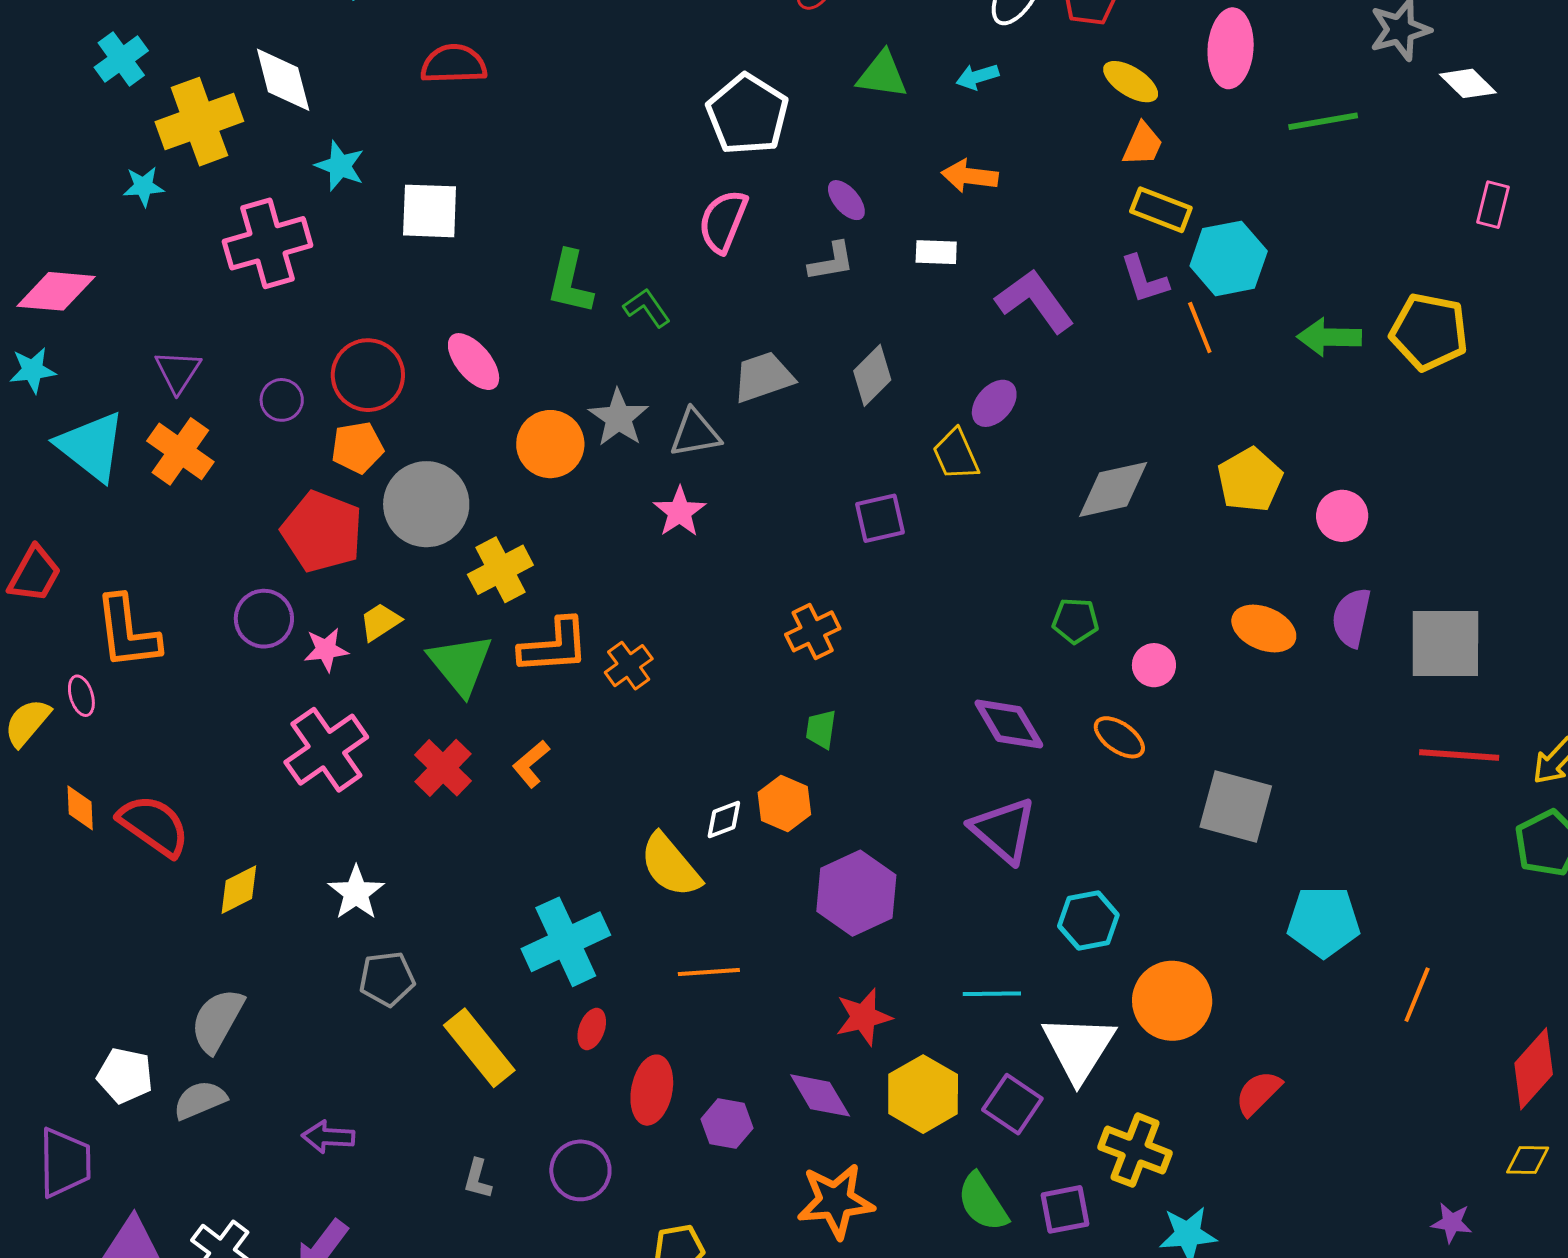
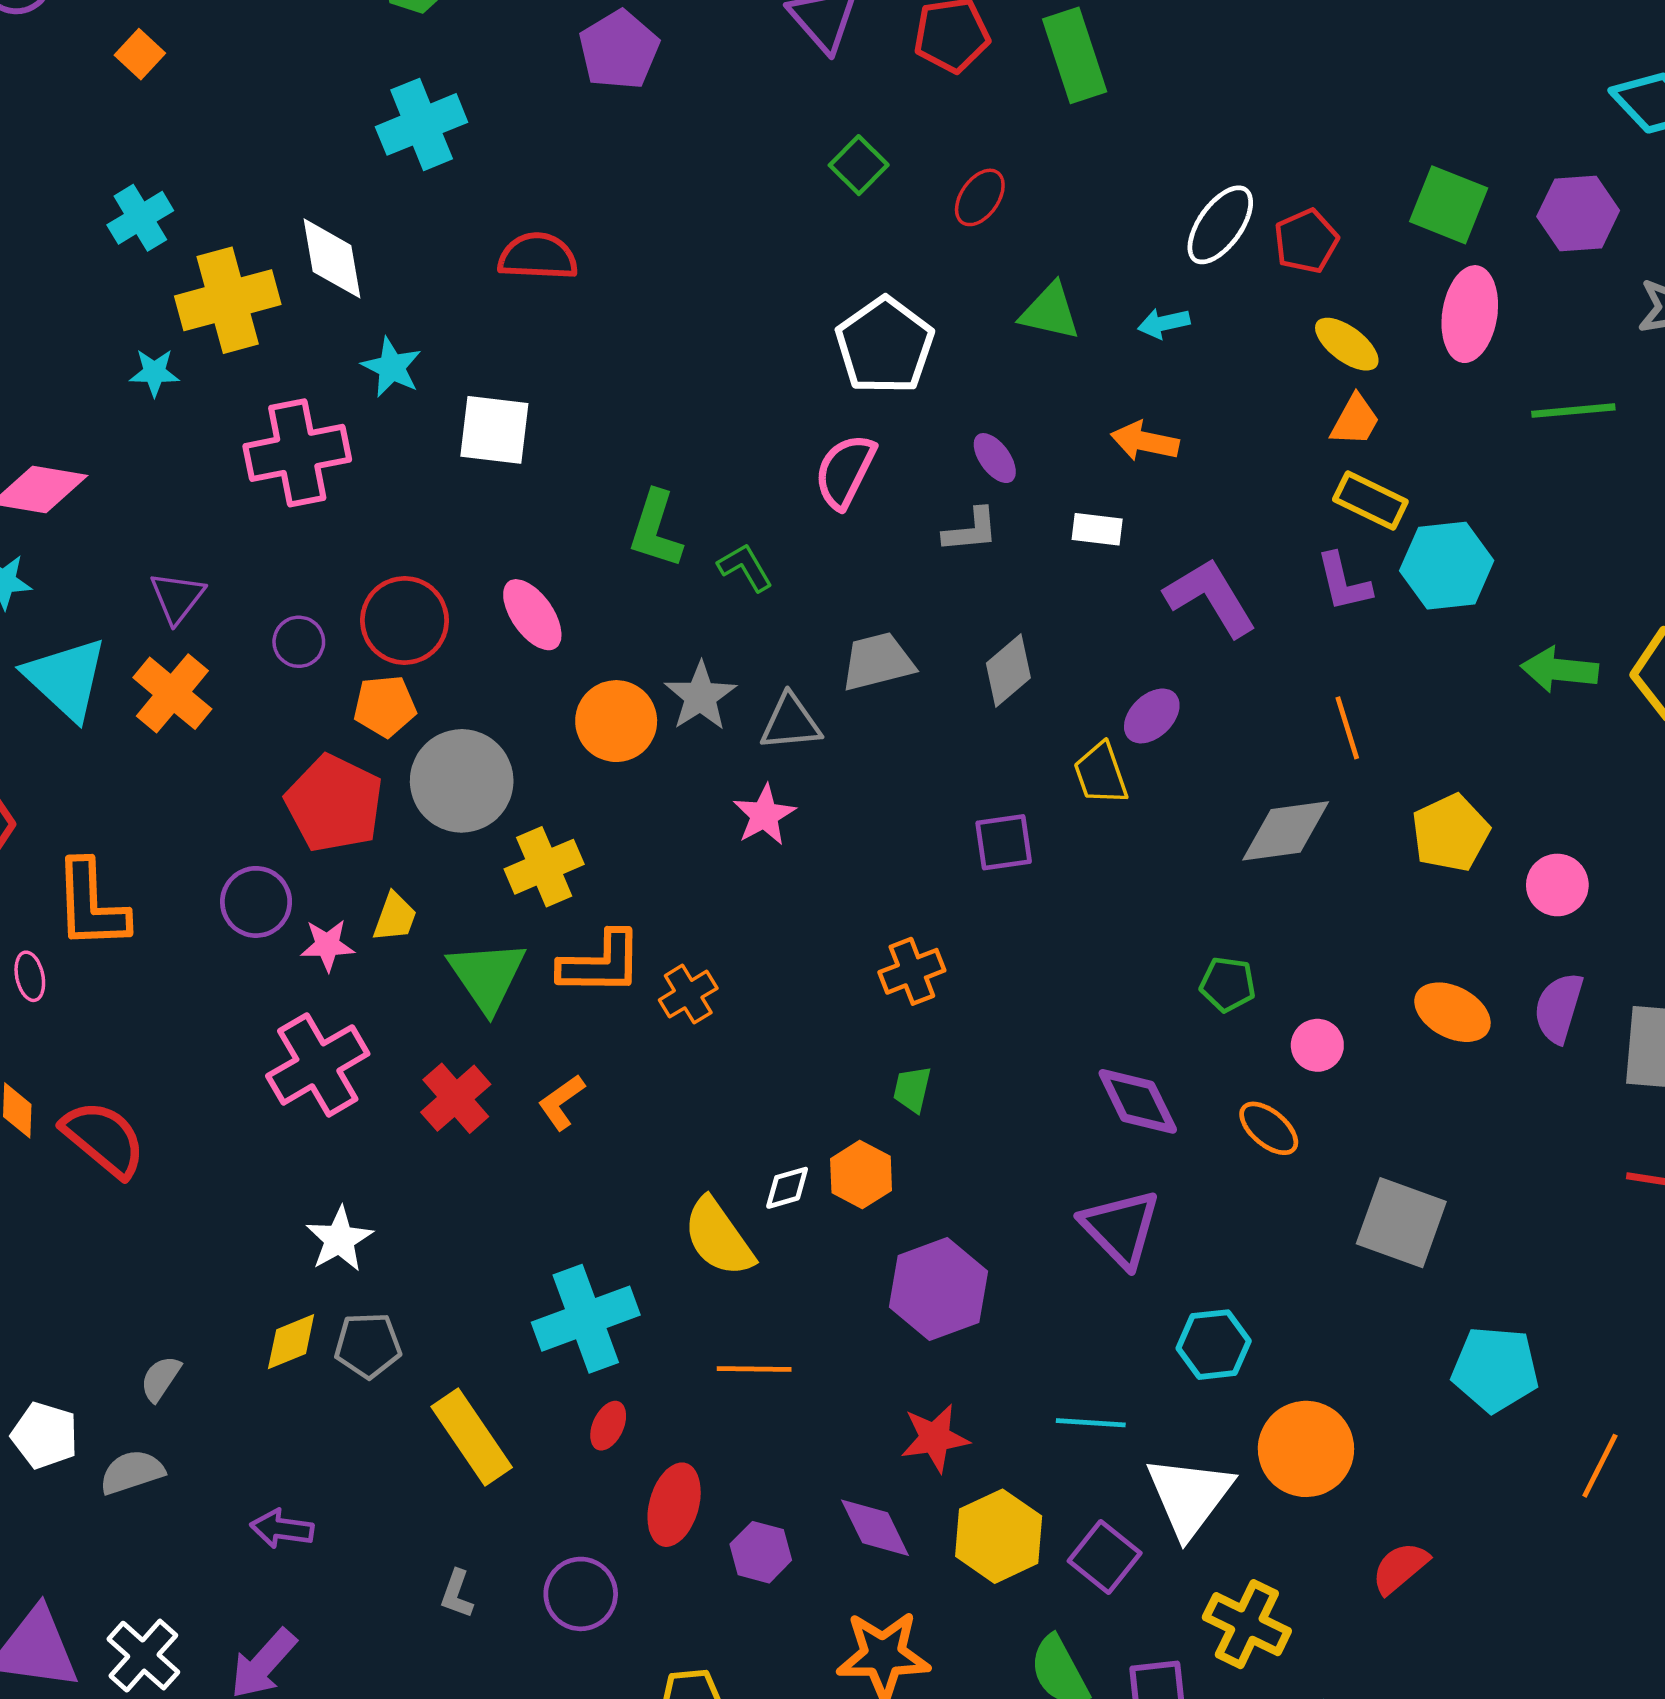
orange line: (1200, 327) -> (1347, 728), moved
yellow trapezoid: (380, 622) -> (395, 917), turned 138
yellow diamond: (239, 890) -> (291, 1342), moved
gray semicircle: (217, 1020) -> (161, 1378), size x0.6

